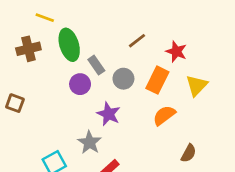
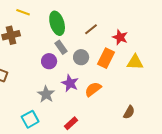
green ellipse: (69, 45) -> (57, 23), moved
yellow triangle: (197, 85) -> (135, 62), turned 48
orange semicircle: (164, 115) -> (93, 89), moved
gray star: (90, 142) -> (46, 94), moved

